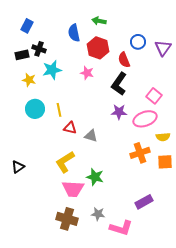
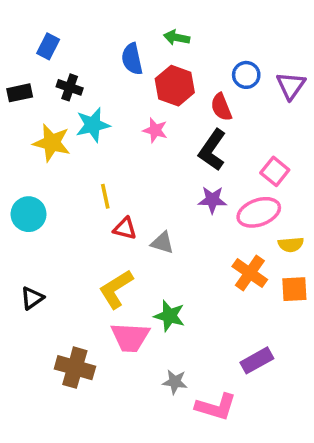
black rectangle: (22, 55) -> (20, 93), moved
yellow star: (29, 80) -> (52, 143), size x1.5
cyan circle: (35, 109) -> (29, 214), moved
orange cross: (140, 153) -> (250, 273), turned -36
brown cross: (67, 219) -> (75, 368), moved

